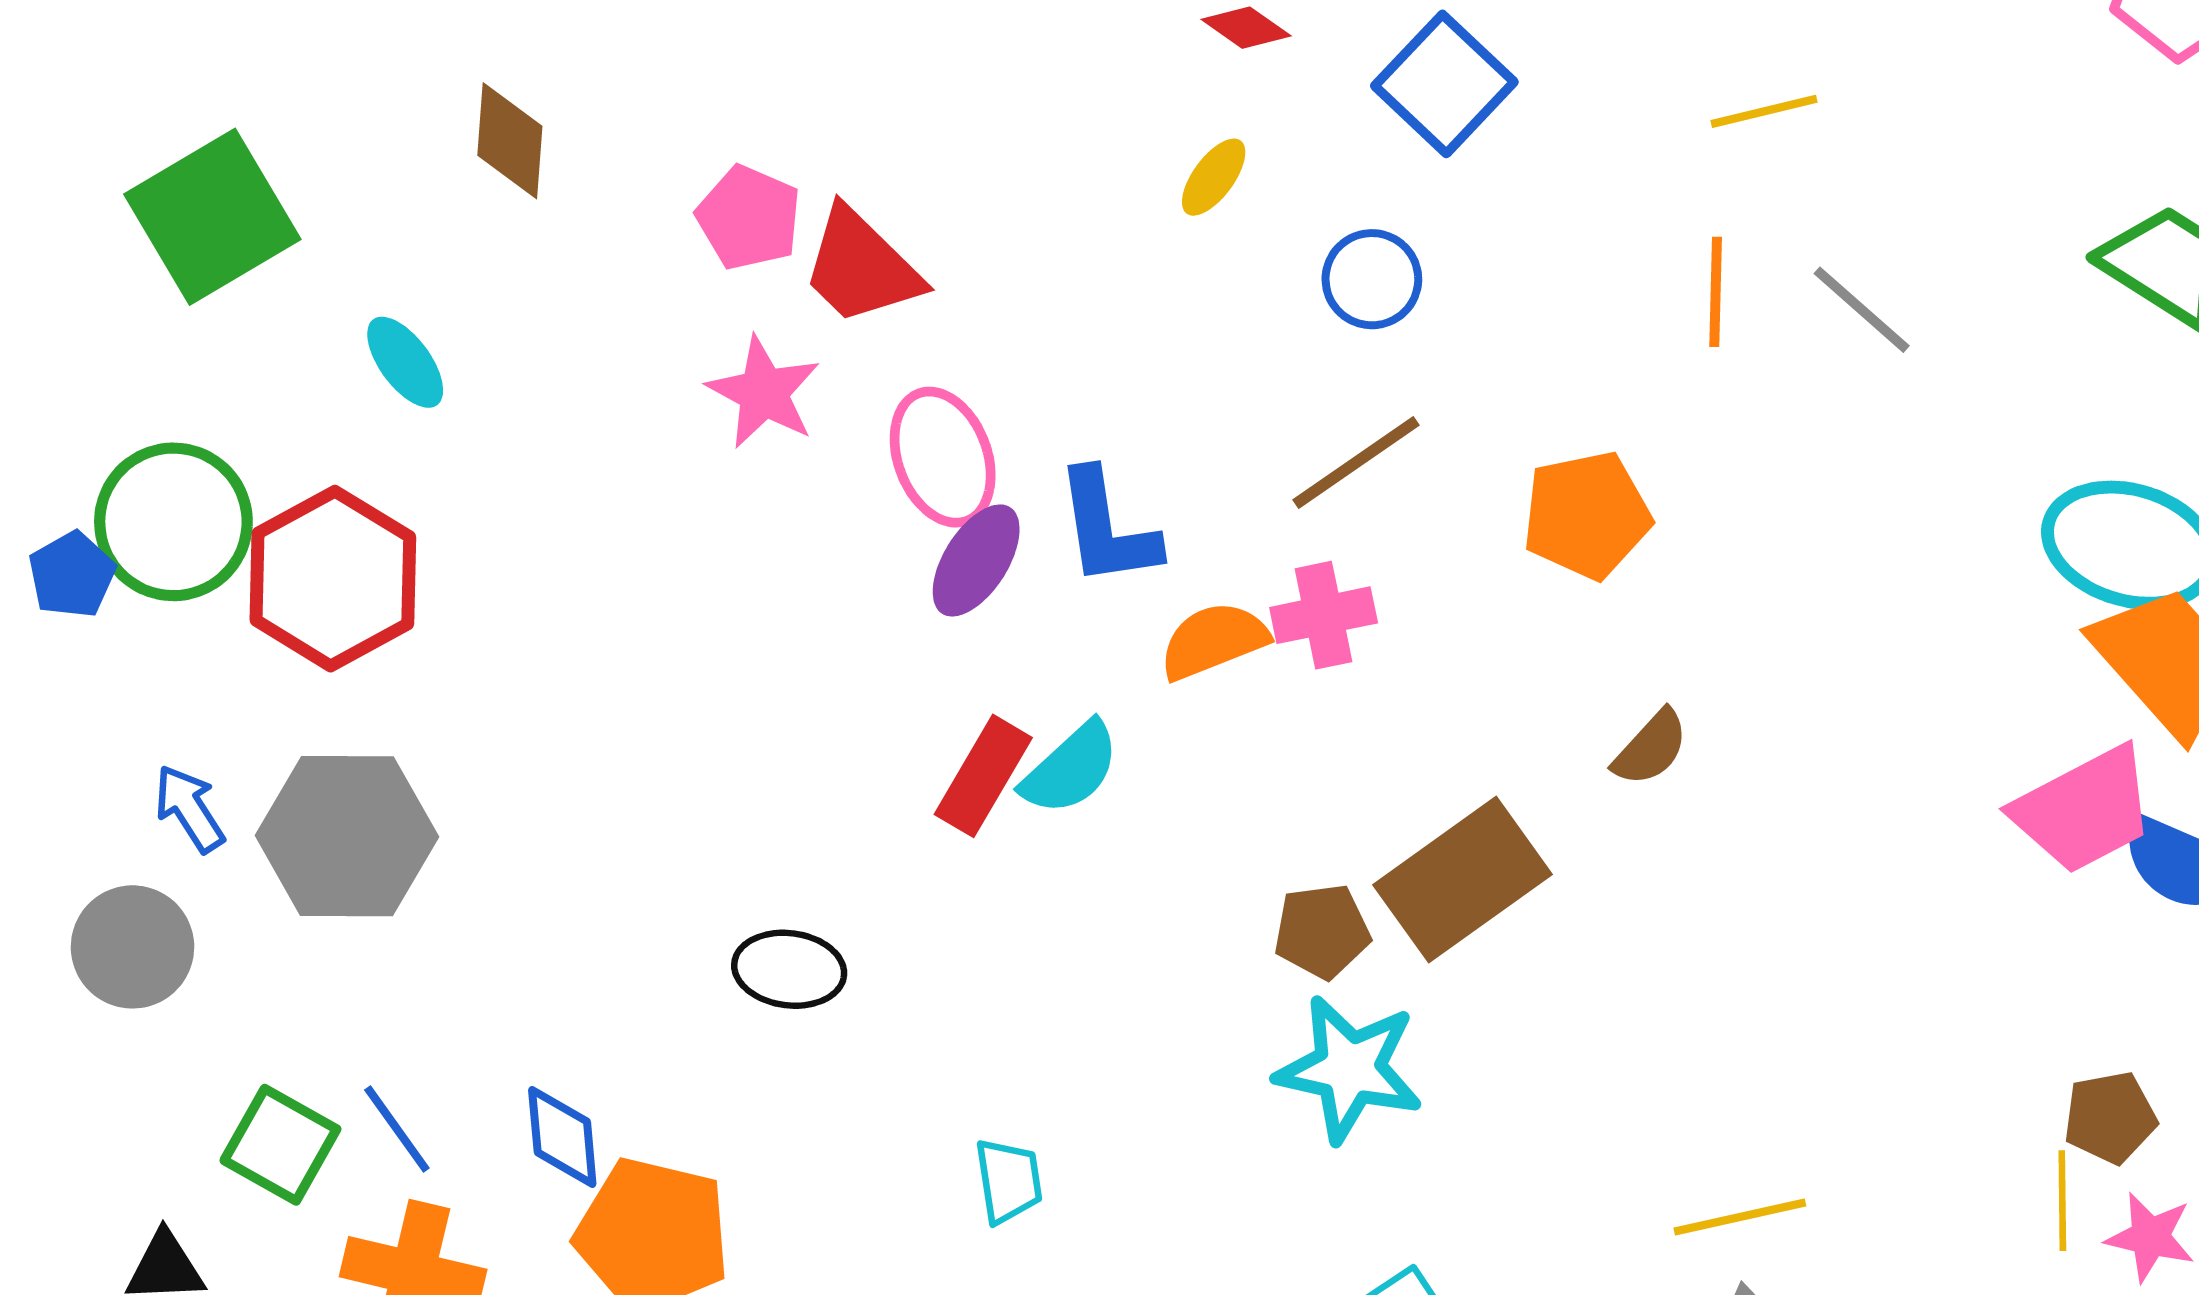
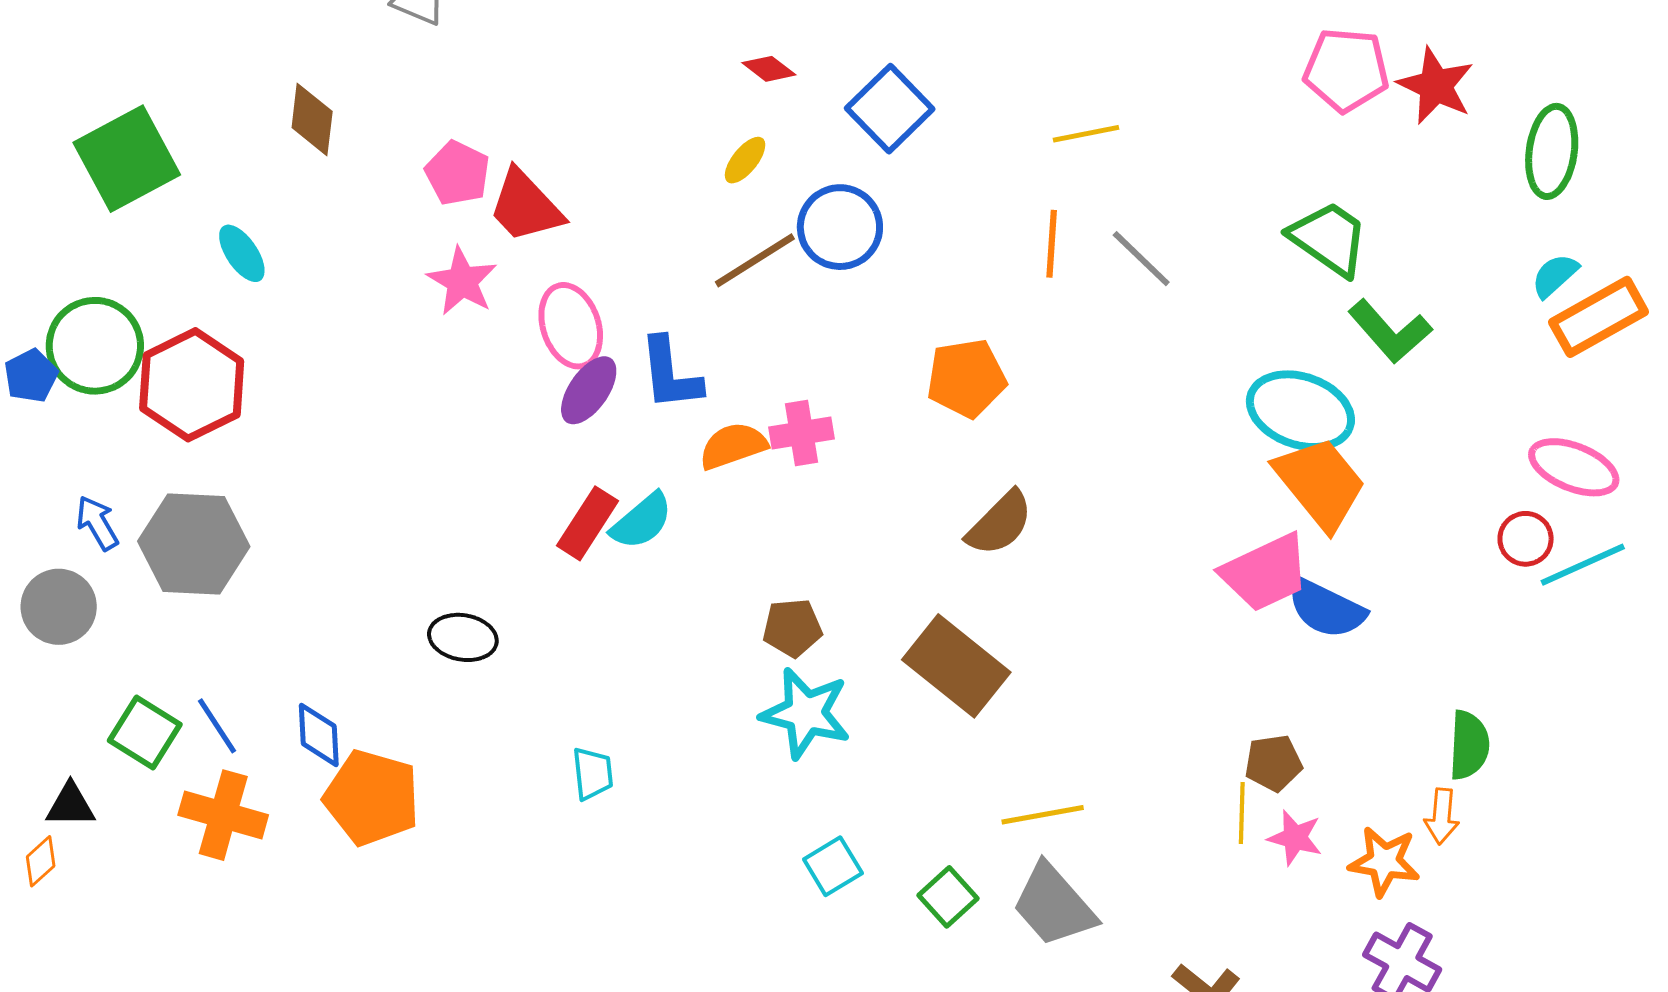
blue circle: (1372, 279) -> (840, 227), size x1.4
brown line: (1356, 462) -> (755, 260), moved
brown semicircle: (1651, 748) -> (1000, 523), size x1.4
brown rectangle: (1462, 880) -> (956, 666), moved, turned 72

